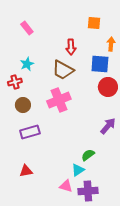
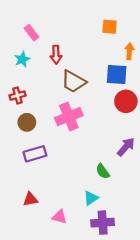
red arrow: (71, 47) -> (56, 55), moved
cyan star: (27, 64) -> (22, 59), moved
green semicircle: (88, 155) -> (103, 171), moved, turned -88
pink triangle: (66, 186) -> (59, 217), moved

